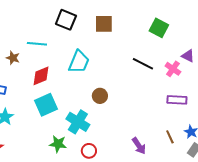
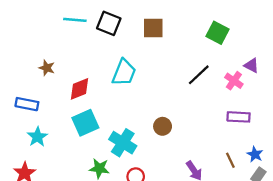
cyan line: (37, 44) -> (75, 20), moved
black line: (143, 64) -> (199, 75), turned -70
brown circle: (100, 96) -> (163, 126), moved

